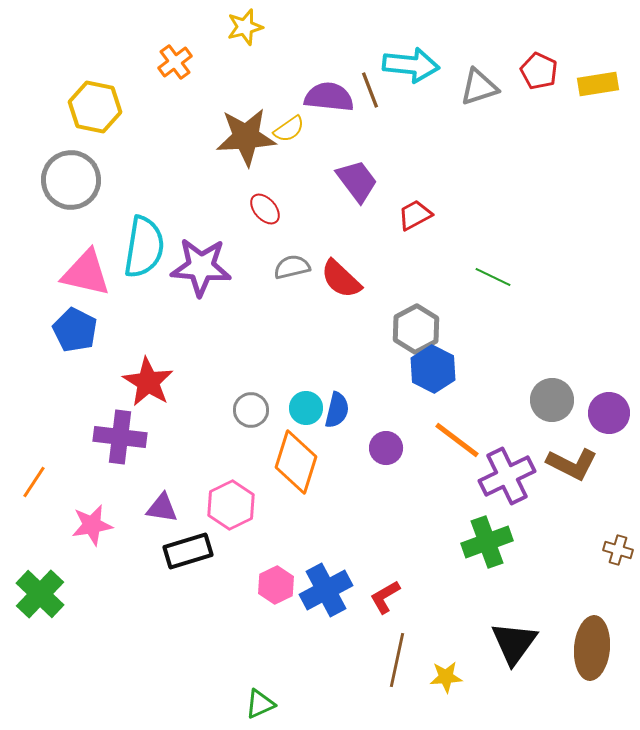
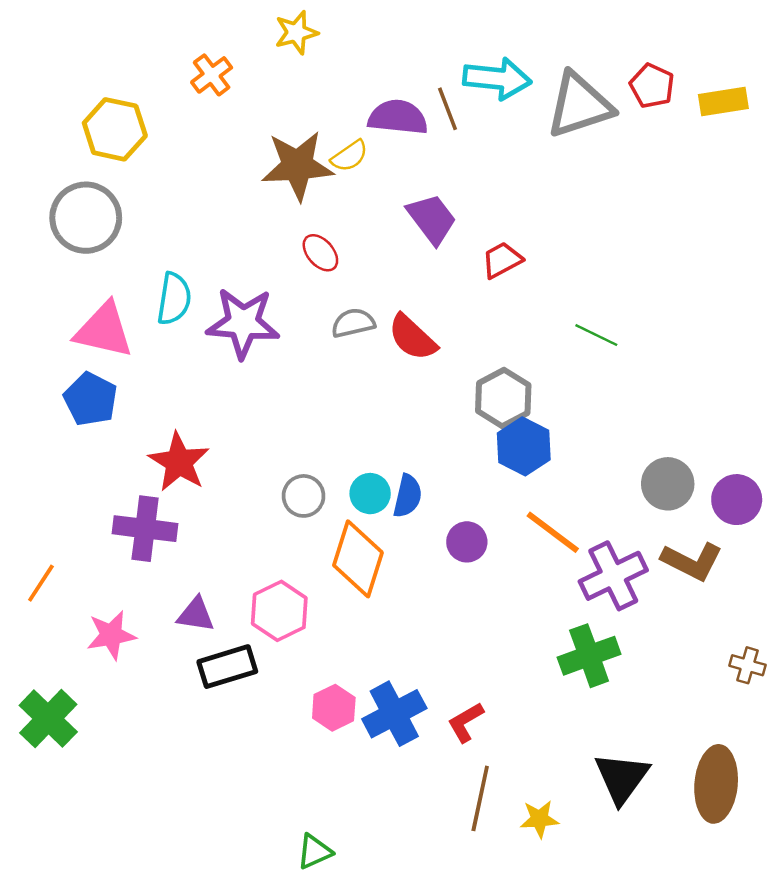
gray triangle: (479, 87) -> (579, 105), size x1.5
cyan semicircle: (144, 247) -> (174, 299), size x0.7

